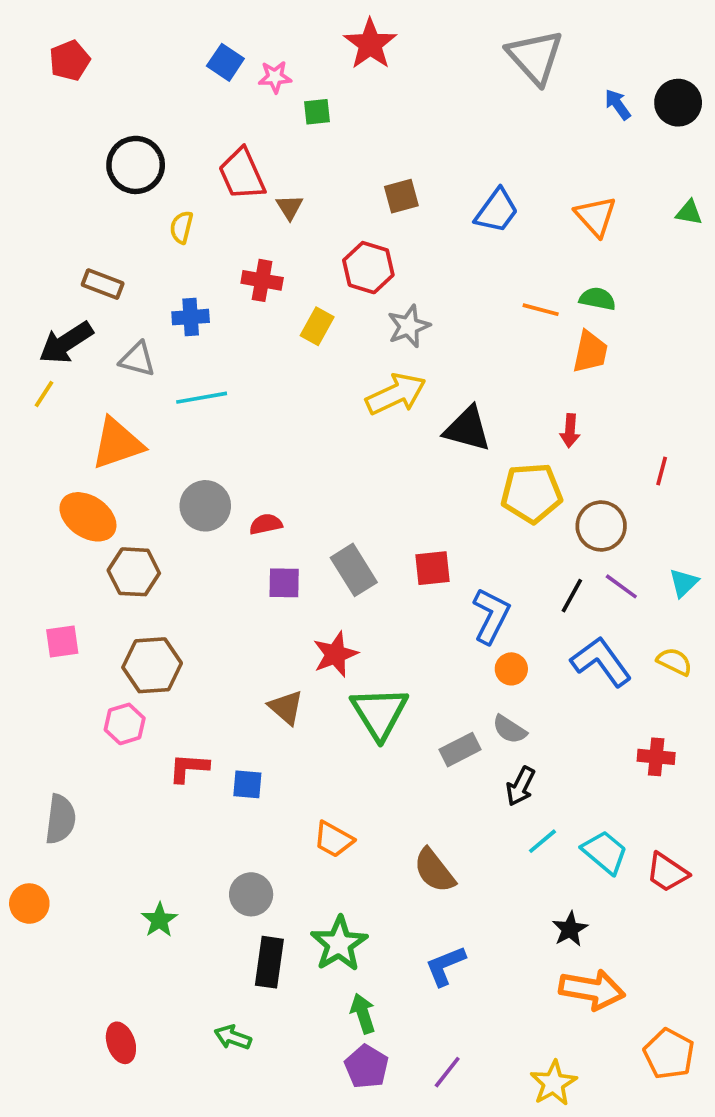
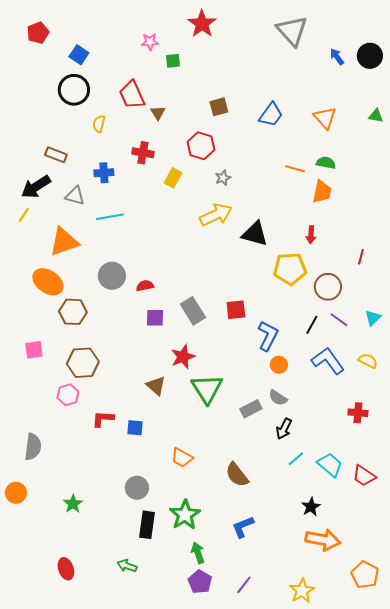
blue square: (225, 62) -> (79, 55), moved
gray star: (409, 326) -> (223, 178), size x0.7
green star: (159, 920) -> (73, 504), moved

